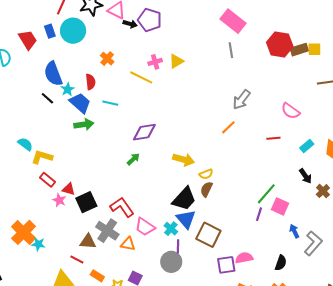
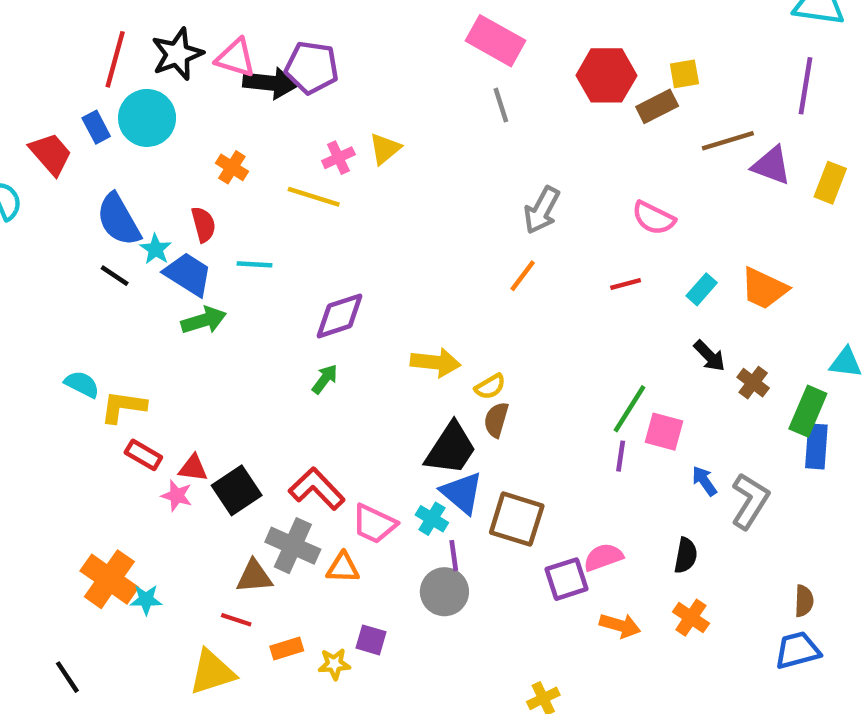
black arrow: (130, 24) -> (270, 83), size x1.6
brown rectangle: (299, 50) -> (657, 106), moved
orange rectangle: (97, 276) -> (287, 648), turned -40

